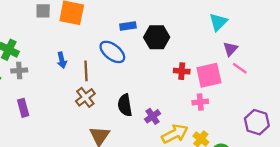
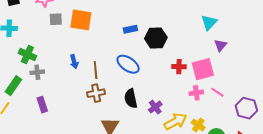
blue ellipse: (112, 52) -> (128, 64), moved
pink line: (240, 68) -> (217, 92), moved
brown cross: (85, 97) -> (96, 93), turned 30

